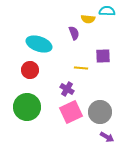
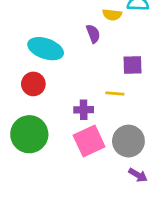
yellow line: (81, 68) -> (115, 93), moved
purple cross: (67, 89) -> (84, 110), turned -32

